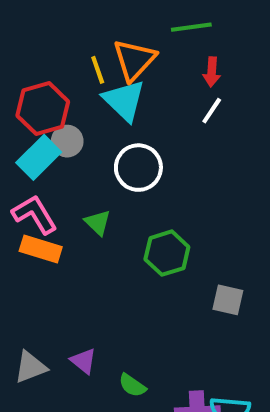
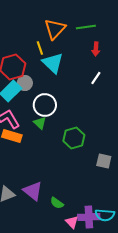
orange triangle: (134, 60) -> (55, 29), moved
white line: (212, 111) -> (96, 78), moved
white circle: (138, 168) -> (45, 105), moved
purple triangle: (83, 361) -> (33, 191), size x1.5

